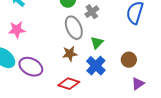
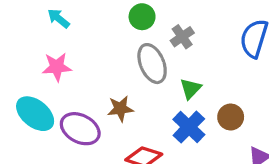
brown star: (70, 54) -> (120, 109), moved
brown circle: (129, 60) -> (231, 117), moved

